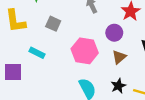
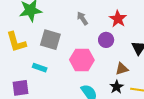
gray square: (53, 24) -> (50, 40), size x1.5
brown triangle: (119, 57) -> (122, 69), moved, turned 32

